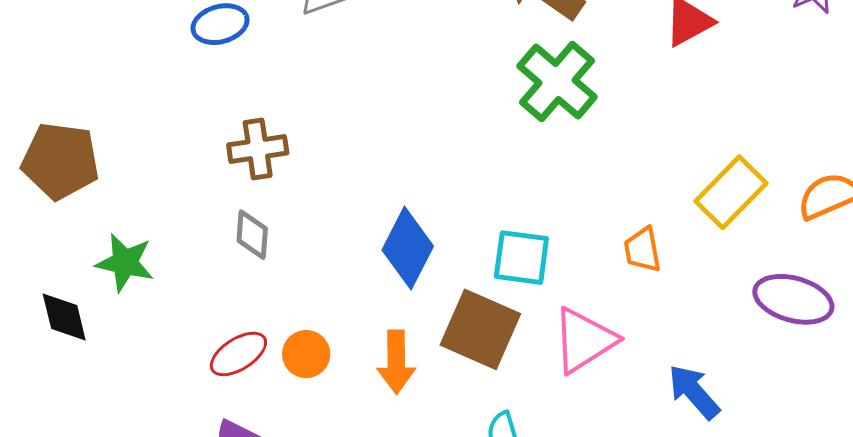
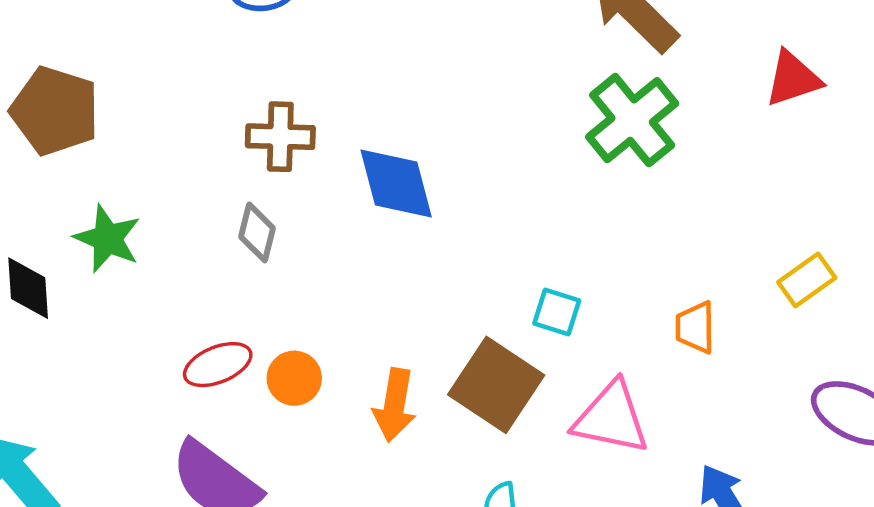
yellow rectangle: (731, 192) -> (807, 280), size x0.7
blue diamond: (408, 248) -> (396, 184), moved, turned -52
cyan square: (521, 258) -> (557, 312), size x0.7
pink triangle: (584, 340) -> (611, 418), turned 34

